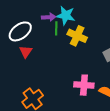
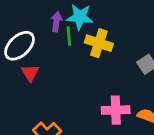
purple arrow: (49, 17) -> (57, 22), turned -72

